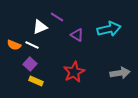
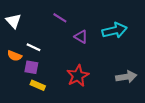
white triangle: (40, 27) -> (13, 21), moved, turned -49
orange semicircle: (14, 45) -> (15, 56), moved
purple square: (30, 64) -> (31, 67), turned -32

